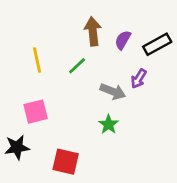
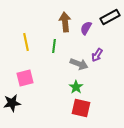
black rectangle: (157, 44) -> (110, 17), moved
green line: (77, 66) -> (54, 46), turned -40
red square: (66, 162) -> (81, 108), moved

